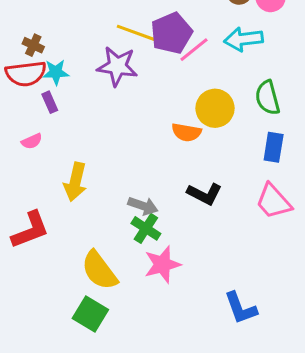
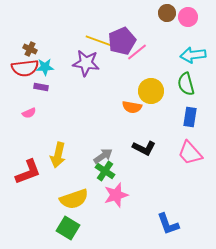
cyan arrow: (244, 39) -> (193, 55), moved
purple rectangle: (50, 102) -> (41, 87), turned -56
yellow arrow: (75, 182) -> (58, 155), moved
gray arrow: (143, 206) -> (103, 156), turned -54
yellow semicircle: (99, 270) -> (74, 199), turned -72

